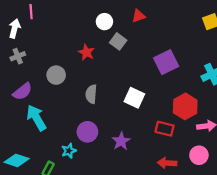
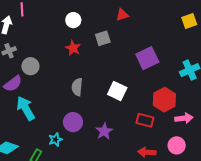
white circle: (104, 22) -> (73, 20), moved
gray square: (118, 41) -> (103, 38), turned 35
gray circle: (56, 75) -> (30, 66), moved

